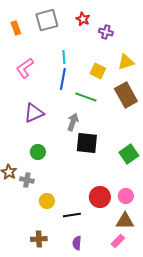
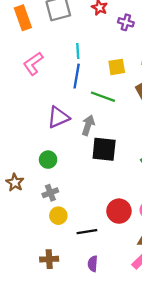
orange rectangle: (16, 28) -> (23, 18), size x1.5
yellow square: (98, 71) -> (117, 67), turned -35
purple triangle: (34, 113) -> (58, 117), moved
gray cross: (27, 180) -> (50, 193), moved, turned -32

